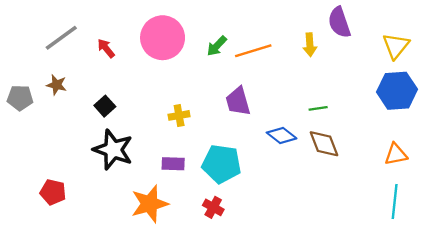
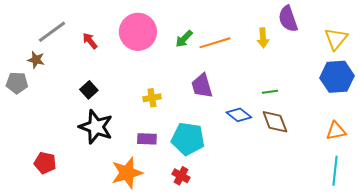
brown star: (57, 85) -> (36, 60), moved

